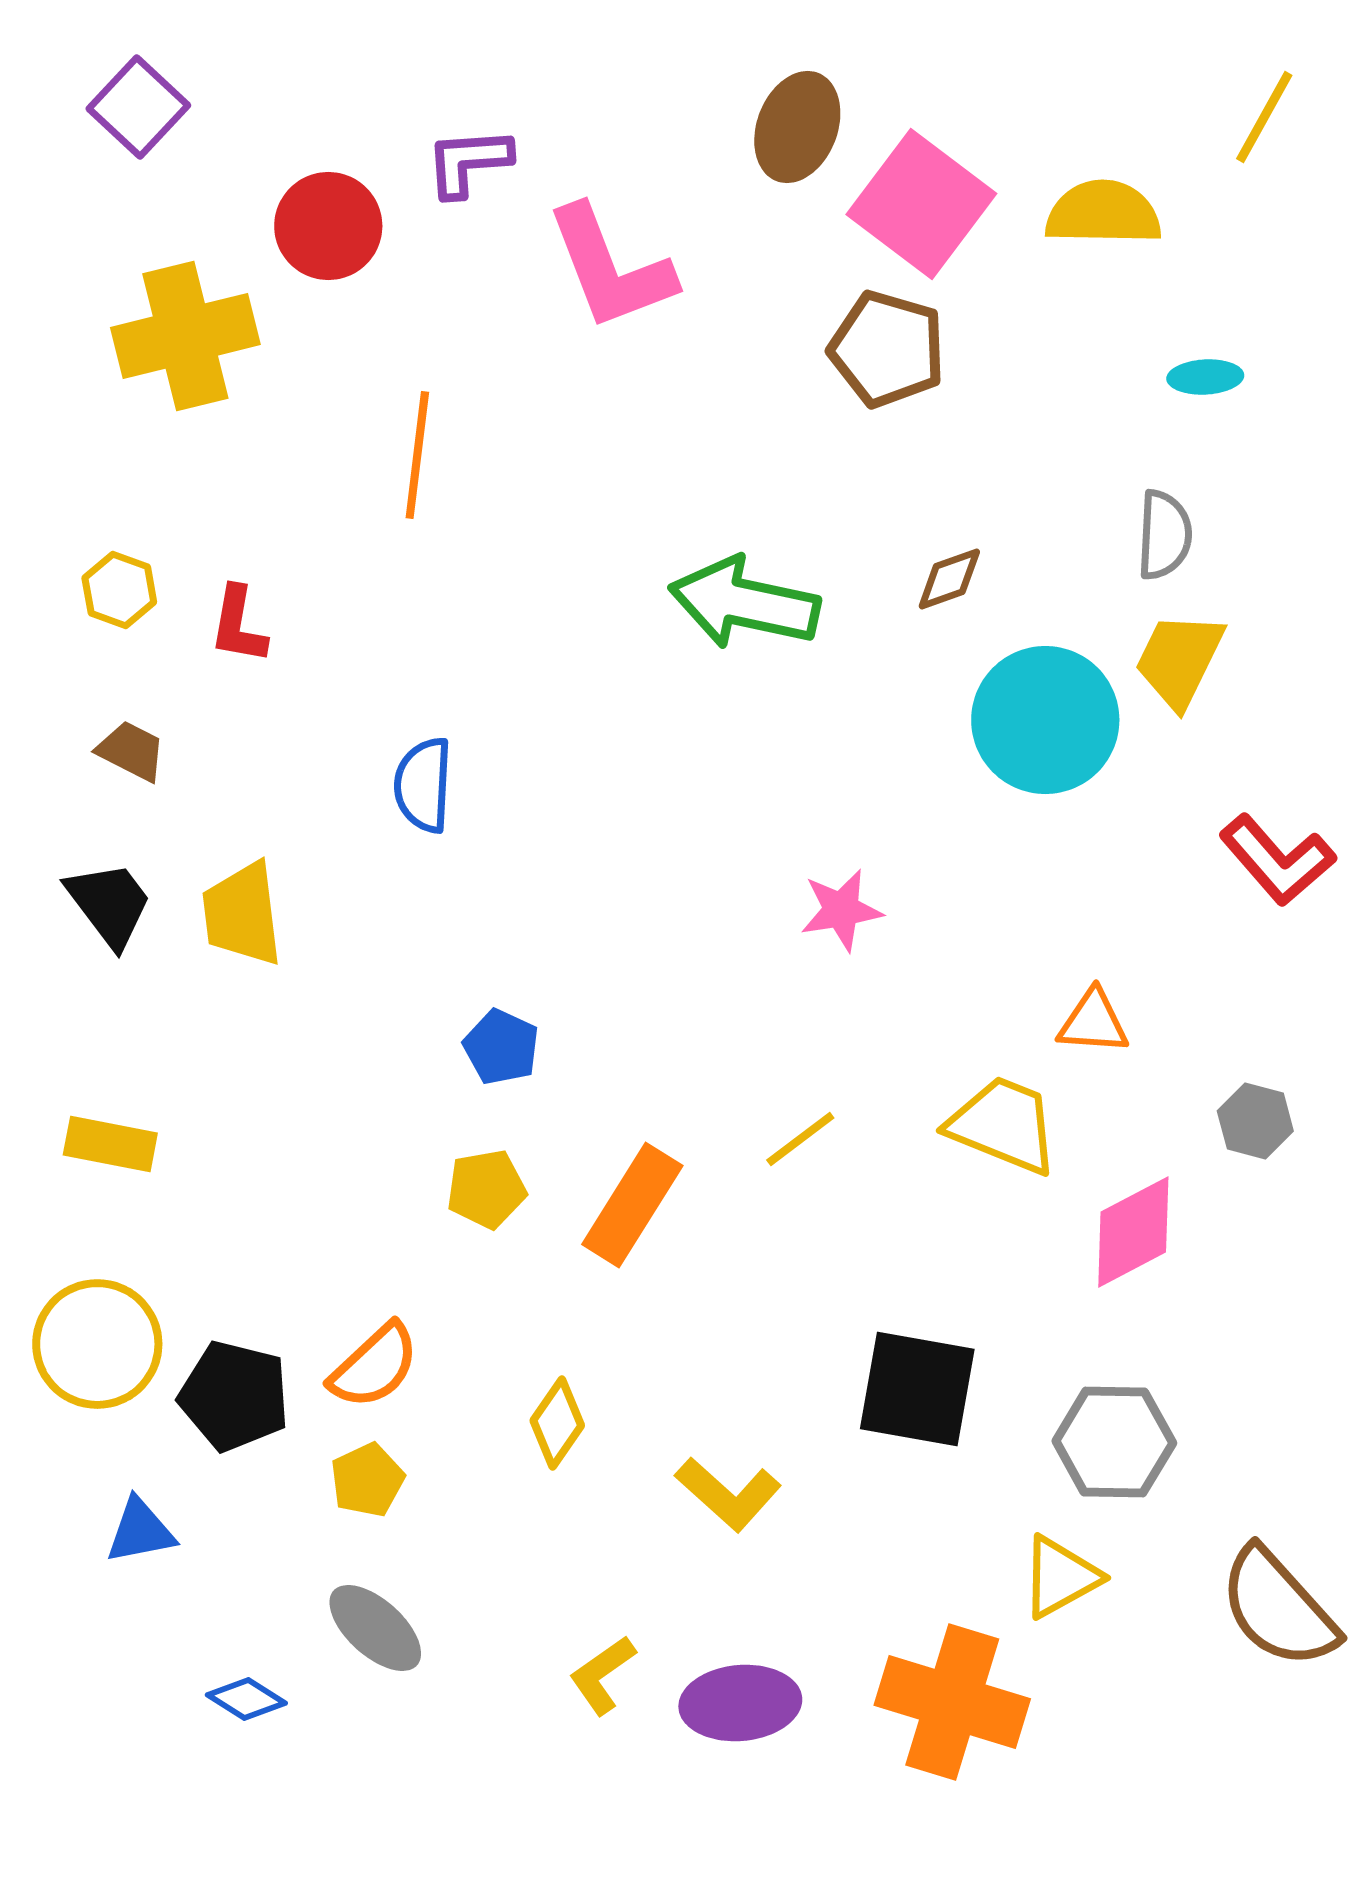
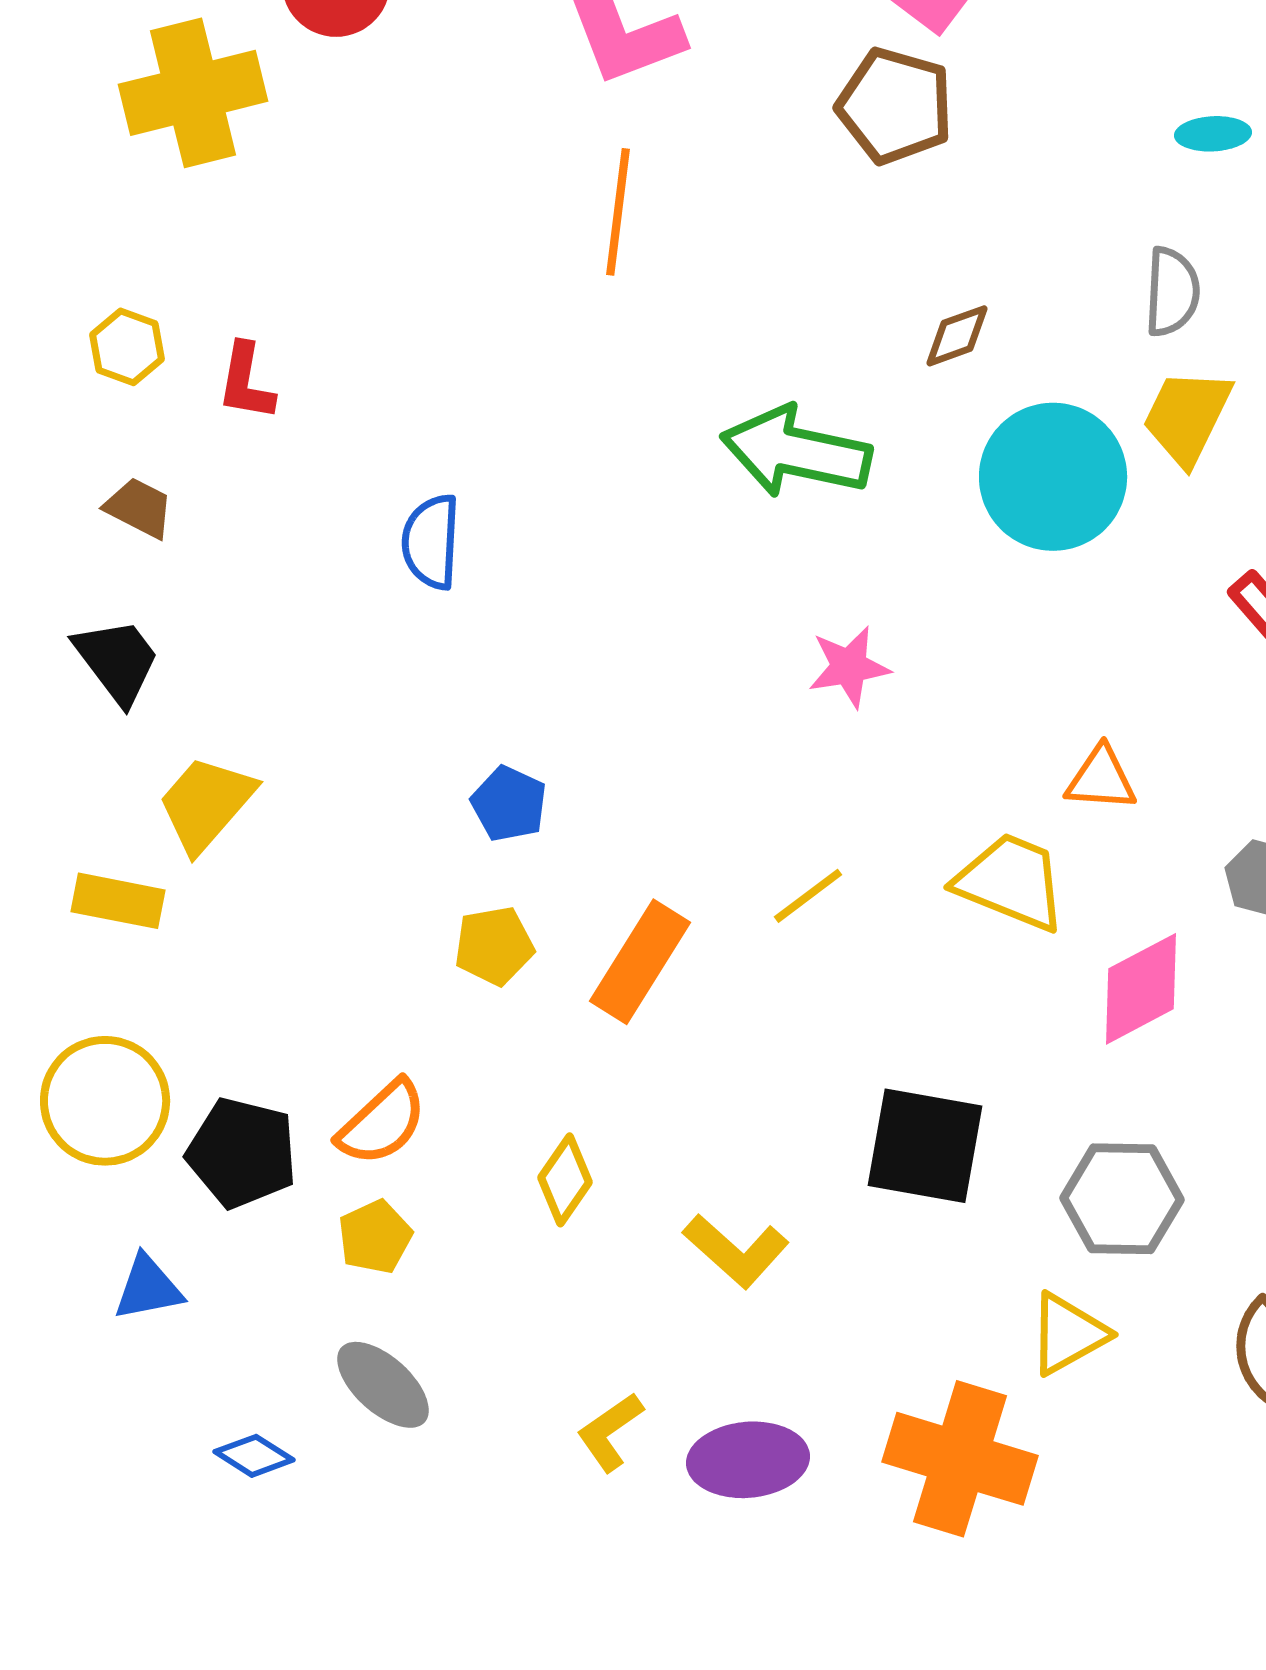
orange line: (417, 455) -> (618, 212), moved
green arrow: (744, 603) -> (796, 452), moved
yellow trapezoid: (242, 914) -> (206, 804), moved, turned 48

